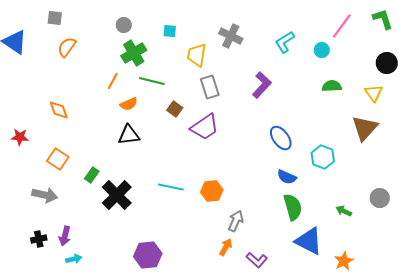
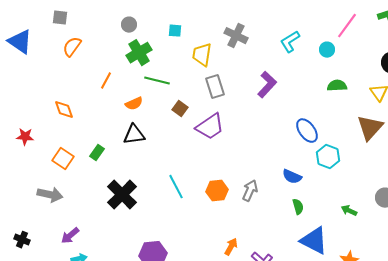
orange line: (113, 81) -> (106, 81), moved
blue ellipse: (281, 138) -> (307, 131), moved
green rectangle: (92, 175) -> (97, 153), moved
cyan line: (171, 187) -> (176, 187), turned 50
green semicircle: (293, 207) -> (298, 207), size x0.6
gray arrow: (236, 221) -> (250, 191), moved
purple arrow: (65, 236) -> (70, 236), turned 36
black cross: (39, 239) -> (22, 240), moved, turned 35

